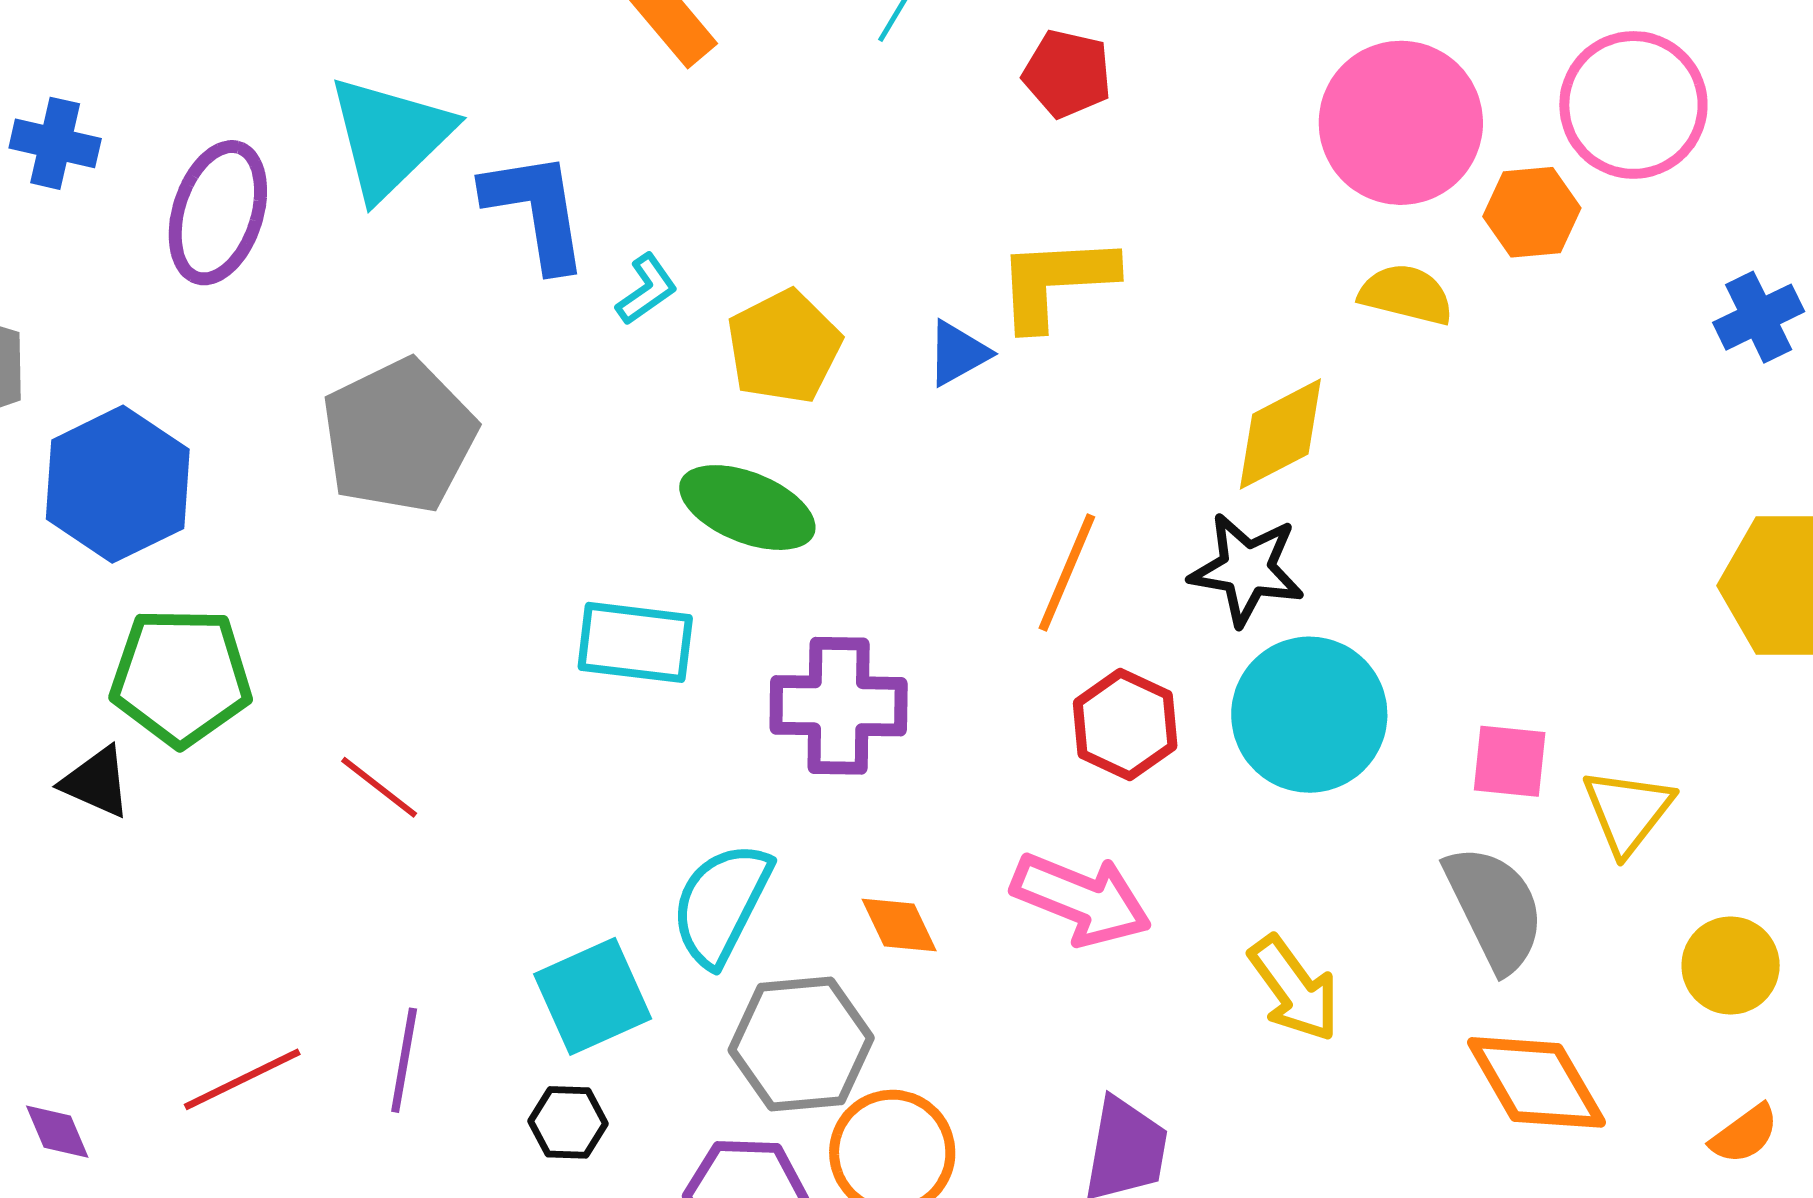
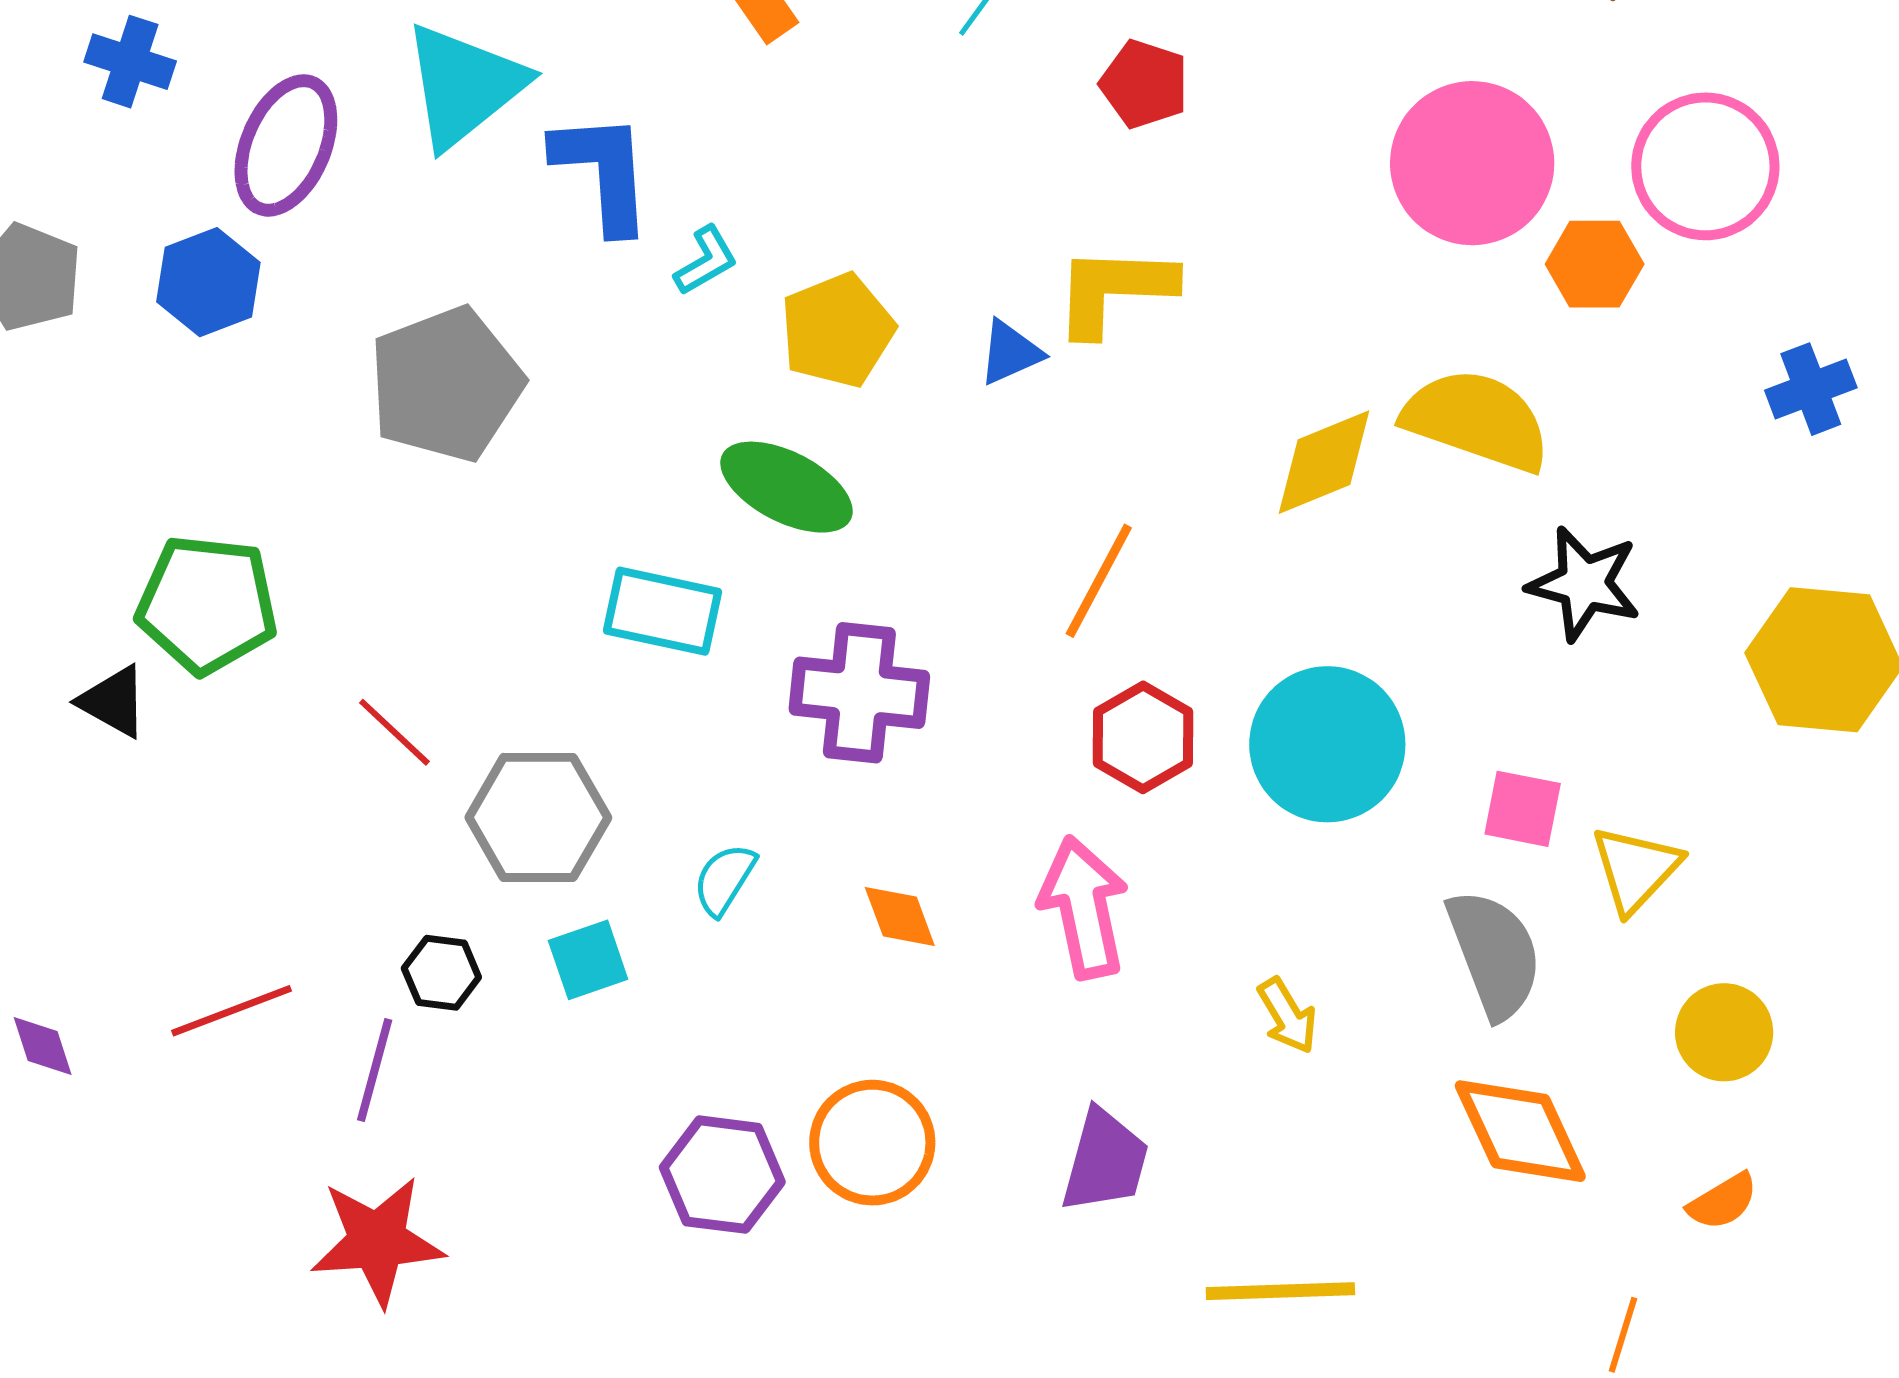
yellow semicircle: (1406, 294) -> (1477, 420), moved, size x1.6
blue hexagon: (118, 484) -> (208, 282), moved, size x0.7
black star: (1247, 569) -> (1584, 584), moved
pink arrow: (1081, 899) -> (1084, 907), turned -129
cyan semicircle: (721, 904) -> (724, 879), size x0.6
yellow arrow: (1294, 989) -> (1287, 1016), size x0.7
cyan square: (593, 996) -> (588, 960), size x0.7
gray hexagon: (801, 1044) -> (538, 817), moved
purple line: (404, 1060) -> (375, 1070), moved
black hexagon: (568, 1122) -> (441, 973), moved

